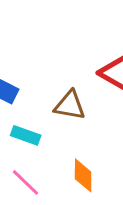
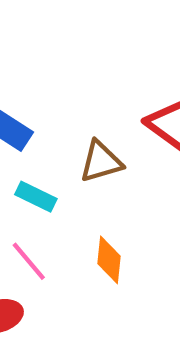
brown triangle: (70, 105) -> (101, 162), turned -32

